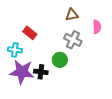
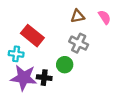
pink semicircle: (97, 27) -> (105, 17), moved, turned -32
red rectangle: (30, 33) -> (32, 36), size x1.5

